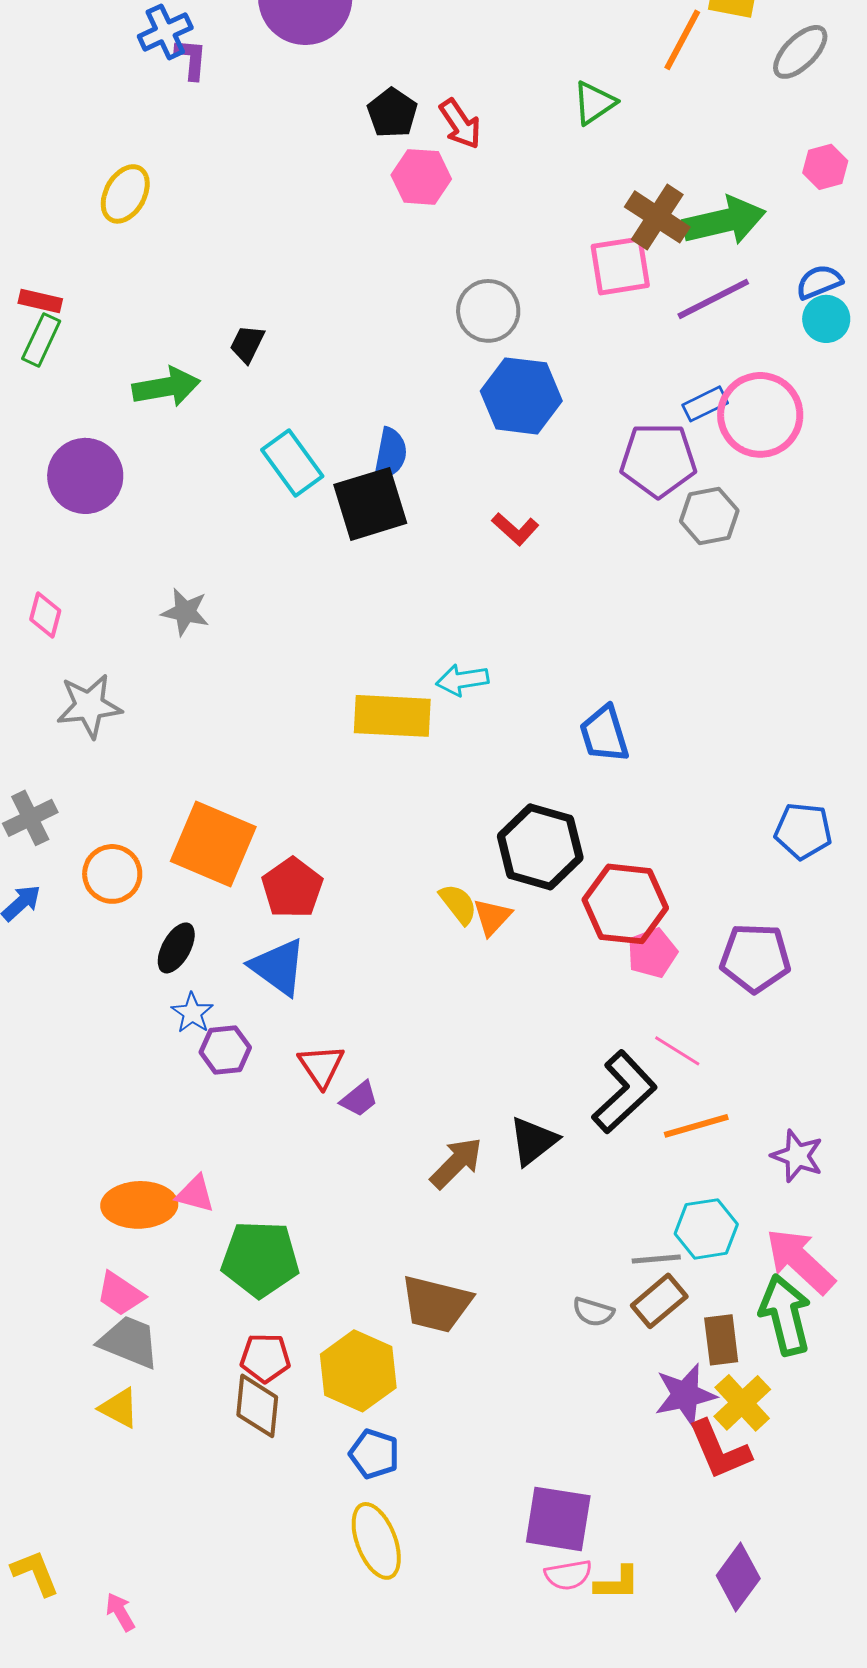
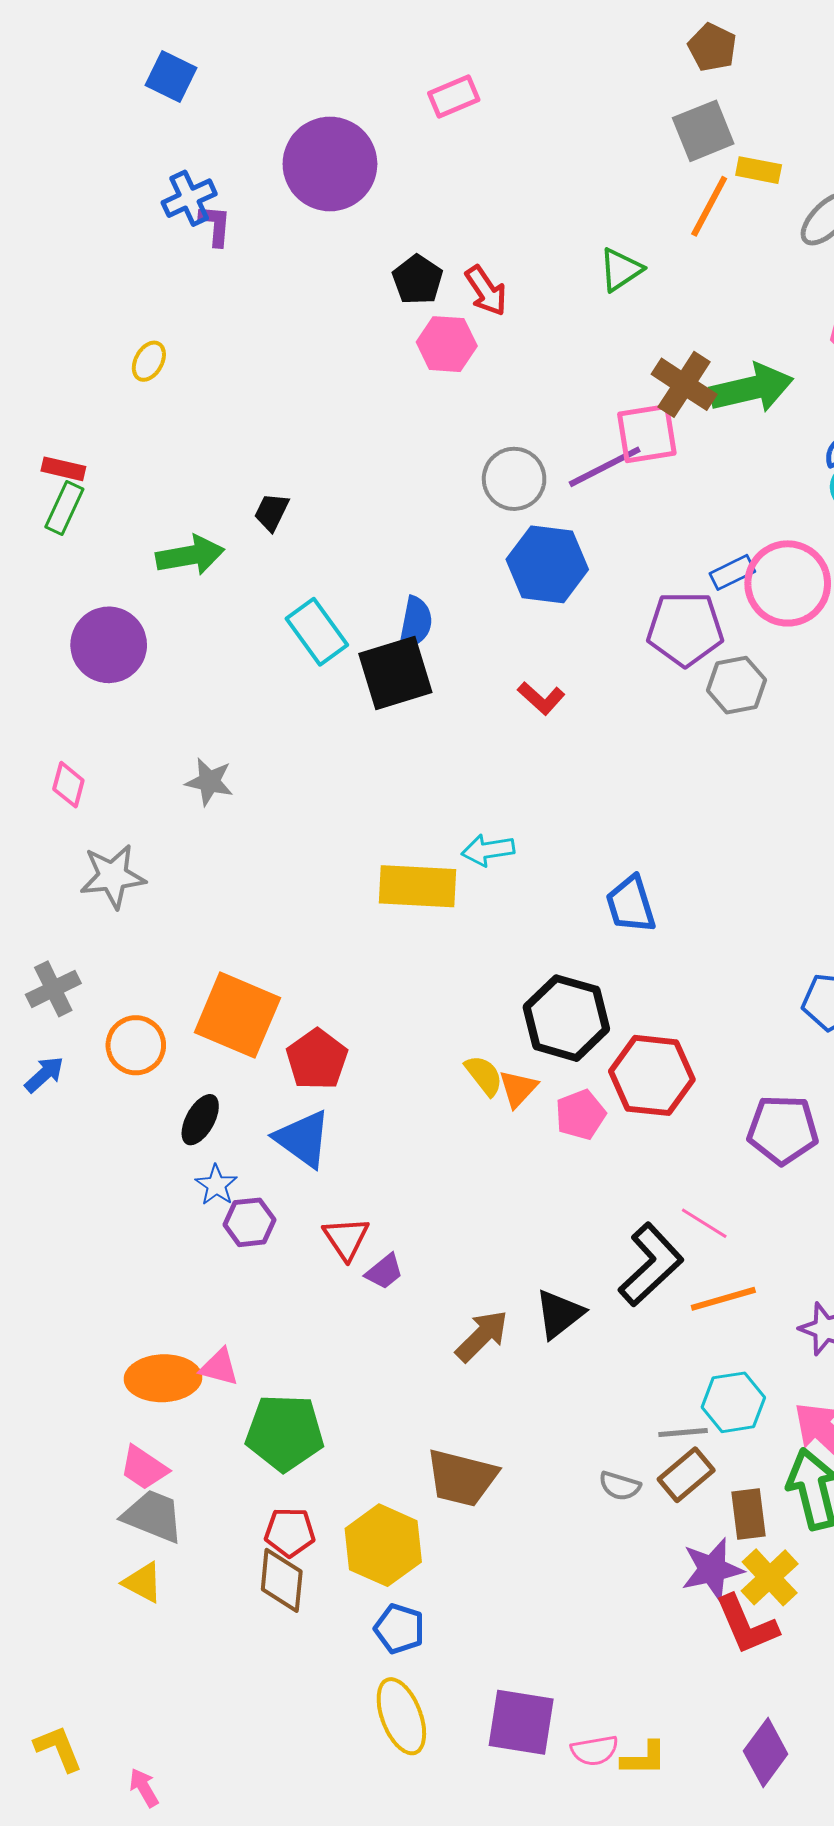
yellow ellipse: (125, 194) -> (149, 361), size x0.7
purple line: (713, 299) -> (605, 467), moved
pink pentagon: (652, 953) -> (580, 1115), moved
purple square: (558, 1519) -> (521, 1722), moved

